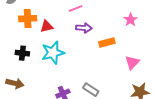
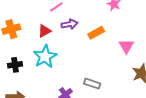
red triangle: (47, 26) -> (44, 31), moved

